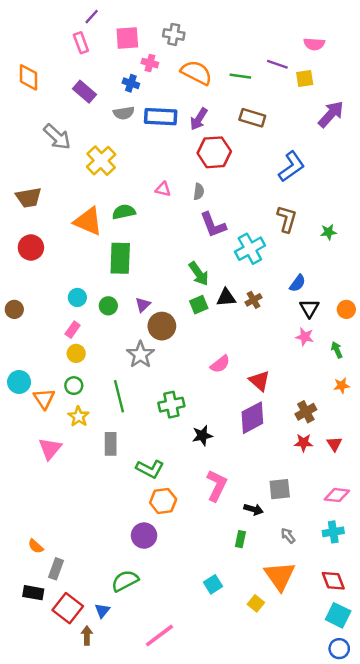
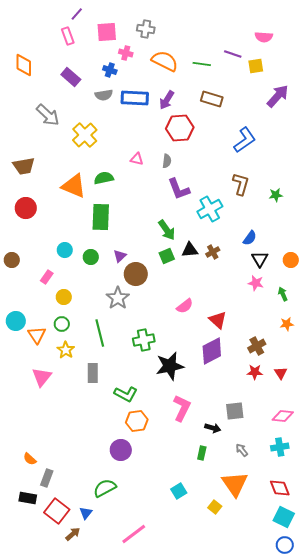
pink rectangle: (73, 330) -> (47, 277), moved
black star: (202, 436) -> (170, 366), size x1.6
brown arrow: (87, 636) -> (73, 534), turned 49

